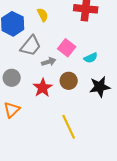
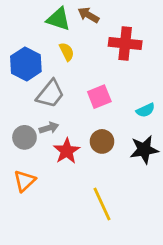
pink square: (67, 48) -> (99, 97), turned 30
cyan semicircle: (91, 58) -> (146, 110), moved
gray arrow: (49, 62) -> (49, 128), moved

